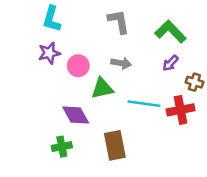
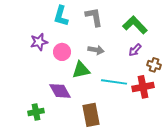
cyan L-shape: (52, 19) -> (61, 16), moved
green cross: (62, 147) -> (36, 112), moved

